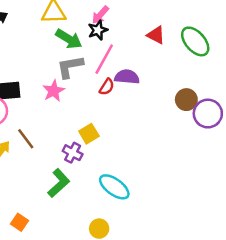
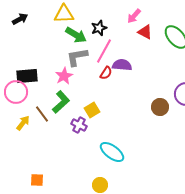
pink arrow: (100, 15) -> (134, 16), moved
brown circle: (186, 100) -> (160, 107), moved
green L-shape: (59, 183) -> (61, 102), moved
orange square: (19, 222) -> (37, 180), turned -32

